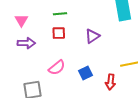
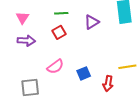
red square: (59, 33) -> (59, 32), turned -32
purple triangle: (92, 36) -> (92, 22), moved

